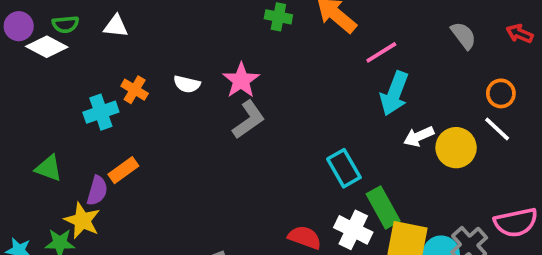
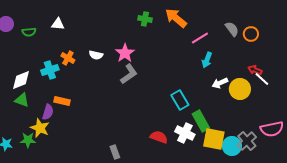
green semicircle: (65, 24) -> (29, 32), moved
red arrow: (520, 34) -> (255, 70), moved
gray semicircle: (464, 36) -> (232, 29), moved
white diamond: (47, 47) -> (21, 80), moved, turned -50
cyan arrow: (394, 93) -> (207, 60), size x0.7
orange circle: (501, 93) -> (251, 34), moved
orange rectangle: (123, 170) -> (62, 101), turned 49

